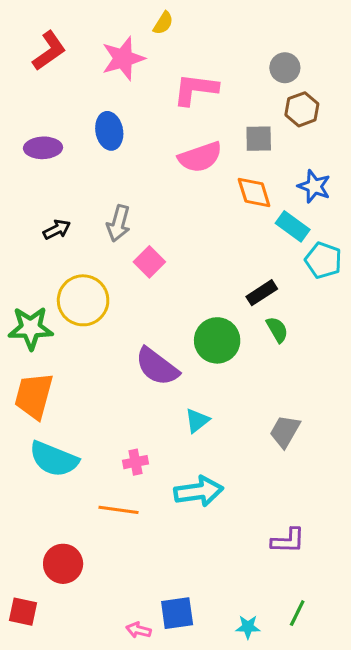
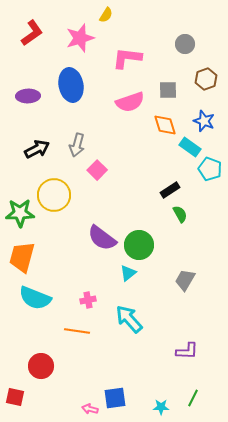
brown hexagon: (302, 109) -> (206, 79), moved
blue ellipse: (109, 131) -> (71, 85), size x1.4
black arrow: (57, 229) -> (37, 149), size x1.4
green circle: (217, 340) -> (139, 245), moved
cyan arrow: (199, 491) -> (129, 319), turned -124

